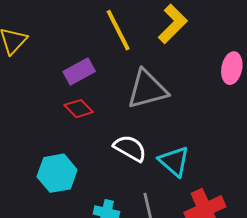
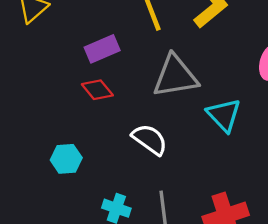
cyan triangle: (174, 161) -> (224, 115), moved
cyan hexagon: (57, 173) -> (66, 159), size x0.7

